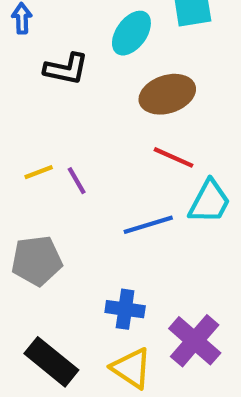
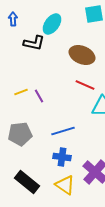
cyan ellipse: (131, 33) -> (52, 24), moved
brown ellipse: (167, 94) -> (82, 55), turned 40
blue line: (148, 225) -> (63, 131), moved

